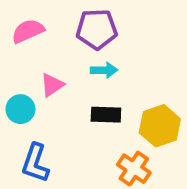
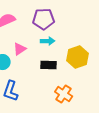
yellow hexagon: (160, 126) -> (78, 57), moved

